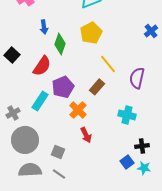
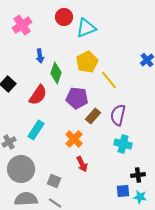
yellow line: (108, 64) -> (109, 80), moved
purple semicircle: (137, 78) -> (118, 115), moved
purple pentagon: (63, 87) -> (77, 98), moved, turned 30
blue square: (127, 162) -> (123, 191), turned 32

